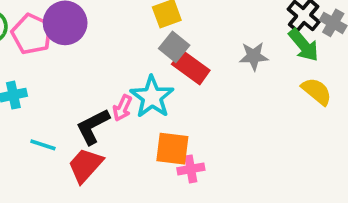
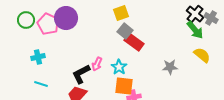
gray star: (254, 56) -> (170, 67), moved
cyan star: (152, 97) -> (119, 67), moved, size x0.7
cyan line: (43, 145) -> (41, 84), moved

